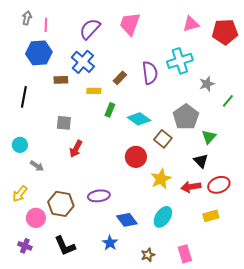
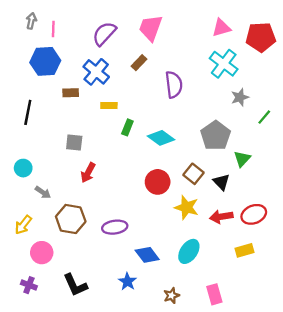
cyan cross: (180, 61) -> (224, 64), moved, turned -35
brown rectangle: (120, 78) -> (139, 63), moved
brown square: (163, 139) -> (194, 174), moved
black triangle: (201, 161) -> (221, 182), moved
yellow star: (161, 179) -> (187, 207), turned -30
brown hexagon: (61, 204) -> (71, 219), moved

